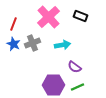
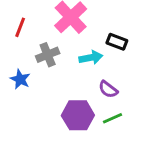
black rectangle: (80, 16) -> (117, 42), moved
blue star: (14, 44) -> (20, 79), moved

